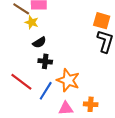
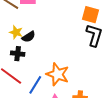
yellow star: (32, 22) -> (16, 32), moved
black cross: (45, 61) -> (18, 54), moved

